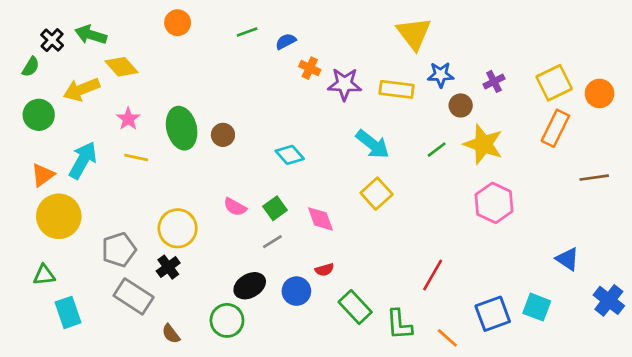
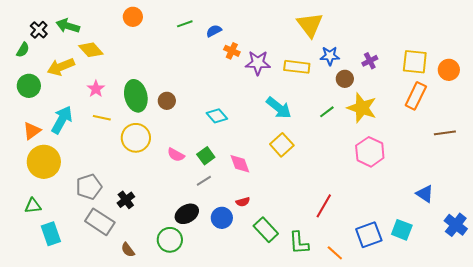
yellow square: (554, 83) -> (415, 62), turned 32
yellow circle: (178, 228) -> (136, 138), moved

